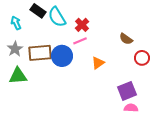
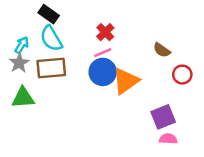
cyan semicircle: (57, 17) -> (51, 39), moved
cyan arrow: (16, 23) -> (22, 45), moved, turned 56
blue circle: (62, 56) -> (103, 72), moved
orange triangle: (98, 63) -> (126, 81), size x1.6

